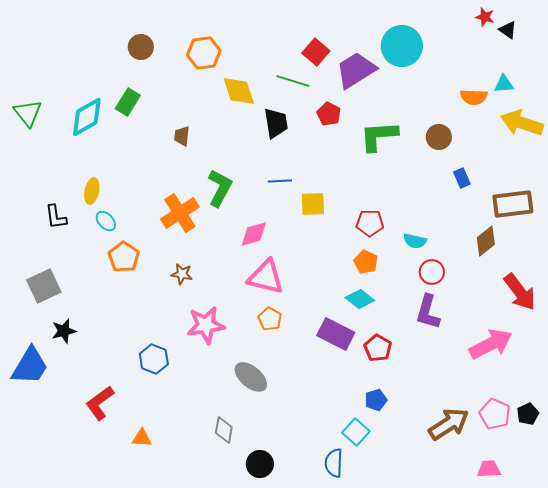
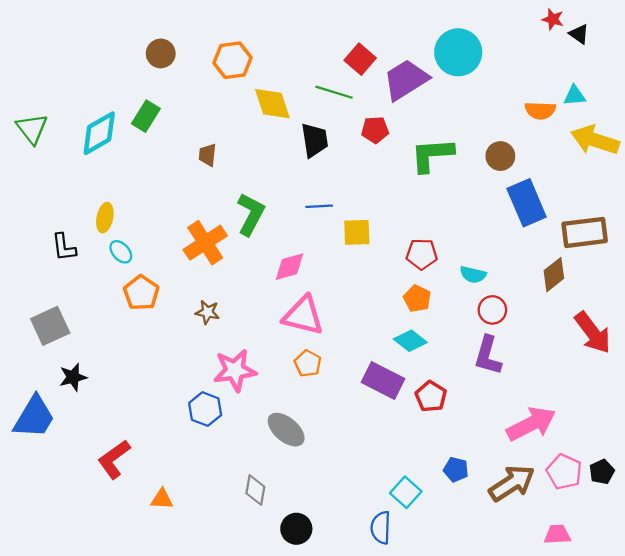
red pentagon: (329, 114) -> (375, 130), turned -30
blue rectangle: (462, 178) -> (527, 203), size x2.0
pink arrow: (491, 344) -> (531, 424), moved
blue hexagon: (154, 359) -> (205, 409), moved
blue pentagon: (376, 400) -> (456, 469), moved, turned 30

